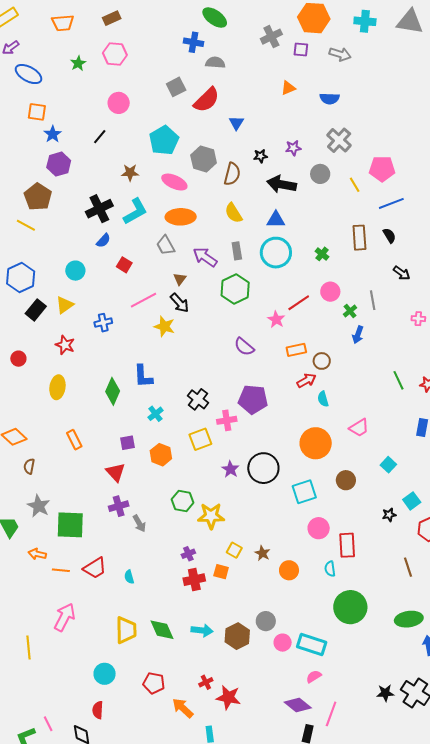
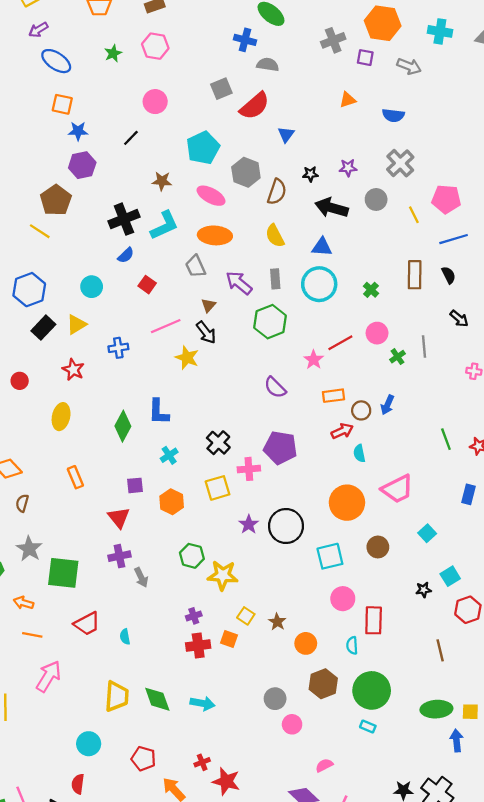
blue star: (53, 134) -> (78, 131), turned 30
blue arrow: (358, 335) -> (387, 405), moved
pink trapezoid: (359, 428) -> (397, 489), size x1.4
orange line: (61, 570) -> (32, 635), moved
brown hexagon: (237, 636) -> (323, 684), moved
cyan rectangle: (312, 645) -> (368, 726), moved, size x0.5

